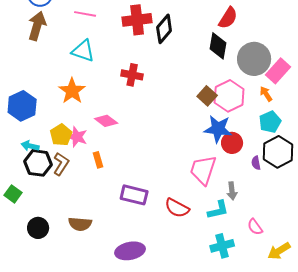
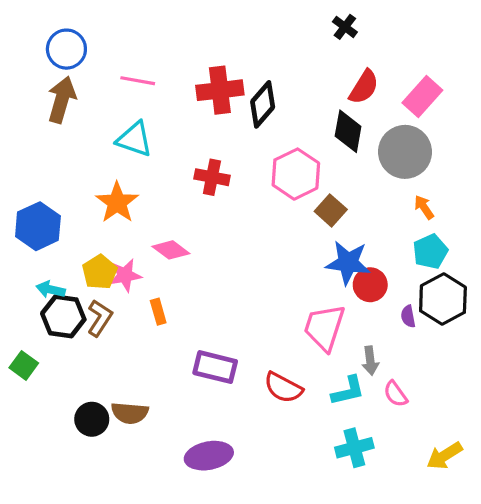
pink rectangle: (278, 71) -> (422, 97), moved
pink hexagon: (229, 96) -> (296, 174), moved
pink star: (77, 137) -> (125, 275), turned -30
pink semicircle: (255, 227) -> (396, 394), moved
black circle: (38, 228) -> (92, 419), moved

